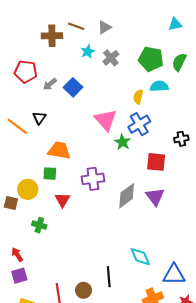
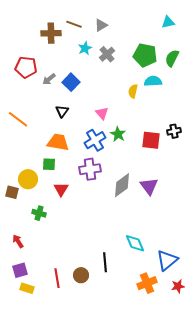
black triangle: (39, 118) -> (62, 111), moved
pink triangle: (106, 120) -> (102, 113), size x0.6
blue cross: (139, 124) -> (95, 140), moved
red square: (156, 162) -> (151, 140), moved
blue triangle: (174, 275) -> (167, 260), turned -40
purple square: (19, 276) -> (20, 270), moved

